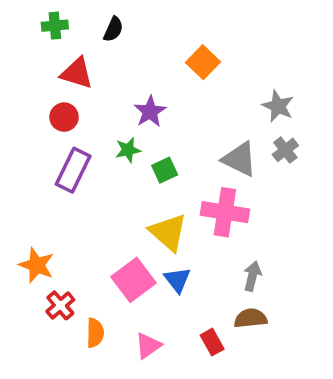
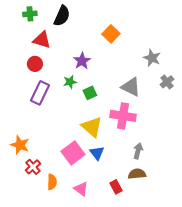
black semicircle: (113, 29) -> (62, 16), size x1.5
gray cross: (285, 150) -> (167, 82), moved
pink triangle: (148, 346) -> (81, 189), turned -49

